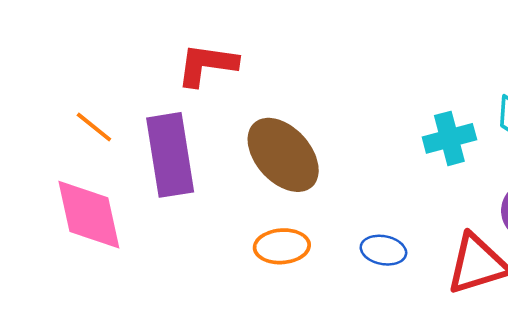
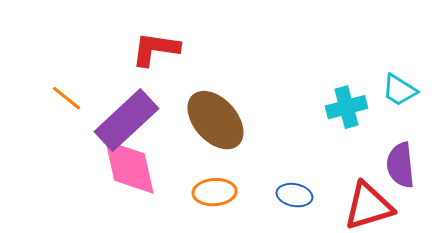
purple rectangle: (170, 155) -> (126, 120), turned 56
pink diamond: (89, 215) -> (129, 167), moved

